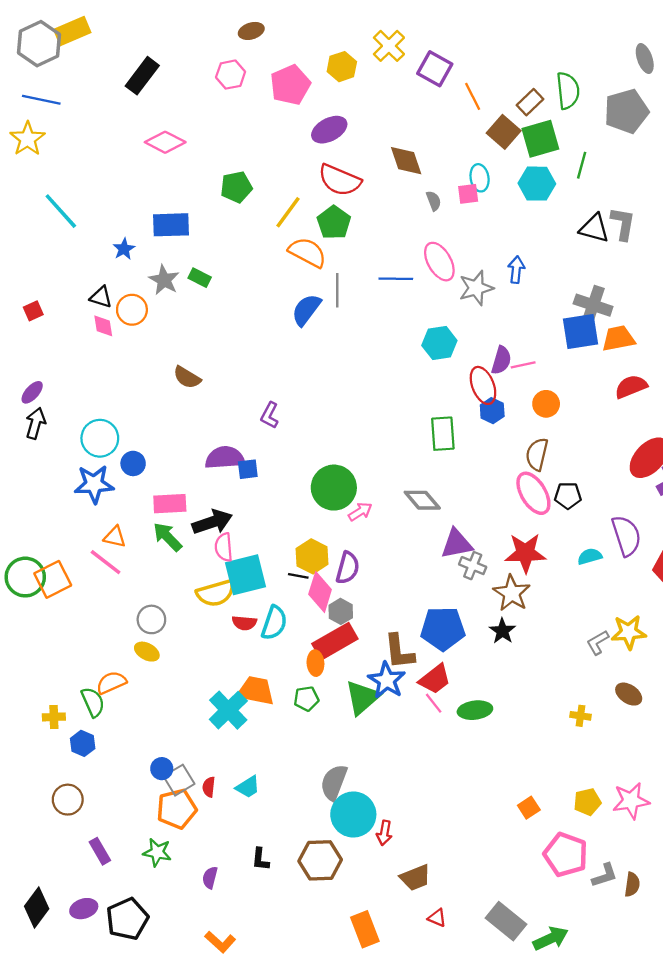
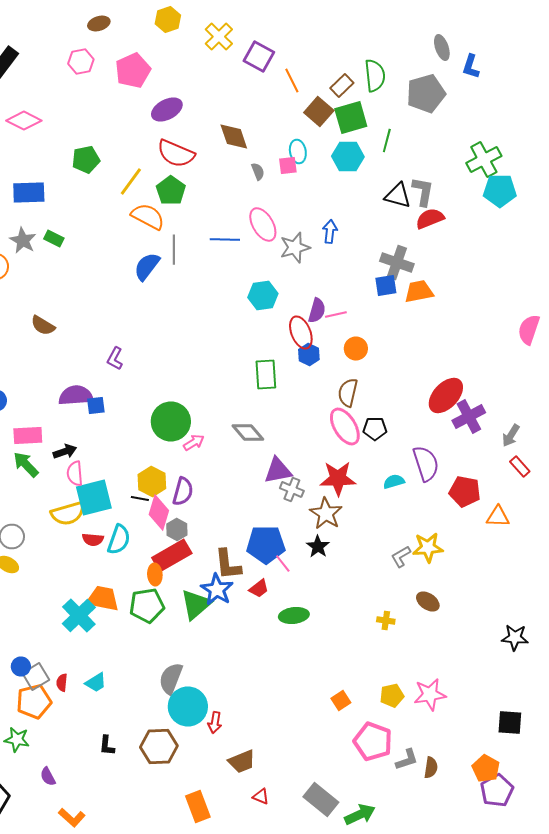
yellow hexagon: (342, 67) -> (168, 20), moved
blue square: (580, 332) -> (386, 286), size x0.7
red semicircle: (631, 387) -> (430, 218), moved
black arrow: (212, 522) -> (65, 452), size x0.7
red trapezoid: (435, 679) -> (259, 588), size x0.7
green pentagon: (306, 699) -> (147, 606), size x1.6
pink line: (434, 703) -> (283, 564), moved
purple semicircle: (210, 878) -> (48, 776), moved, turned -42

